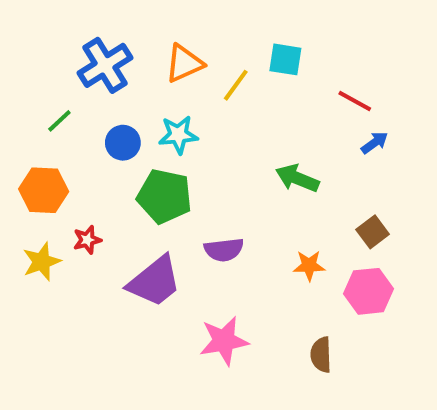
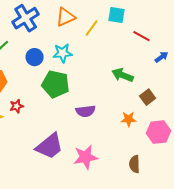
red line: (355, 101) -> (142, 36), moved
brown square: (373, 232) -> (148, 97), moved
purple trapezoid: (155, 281) -> (50, 146), moved

